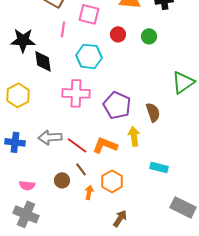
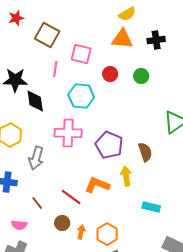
gray arrow: (50, 137) -> (36, 158), moved, turned -70
red line: (77, 145) -> (71, 197), moved
brown line: (81, 169) -> (37, 203), moved
brown circle: (62, 180) -> (62, 223), moved
orange hexagon: (112, 181) -> (107, 234), moved

